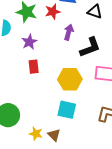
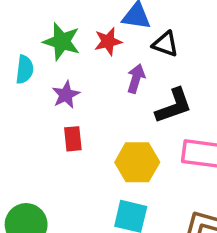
black triangle: (95, 12) -> (165, 44), moved

